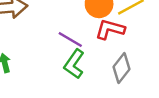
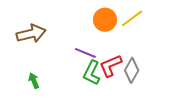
red L-shape: (110, 29) -> (111, 66), moved, turned -30

